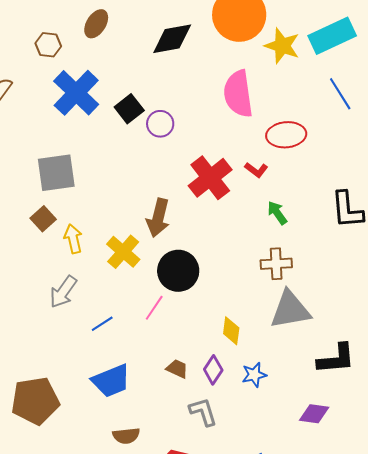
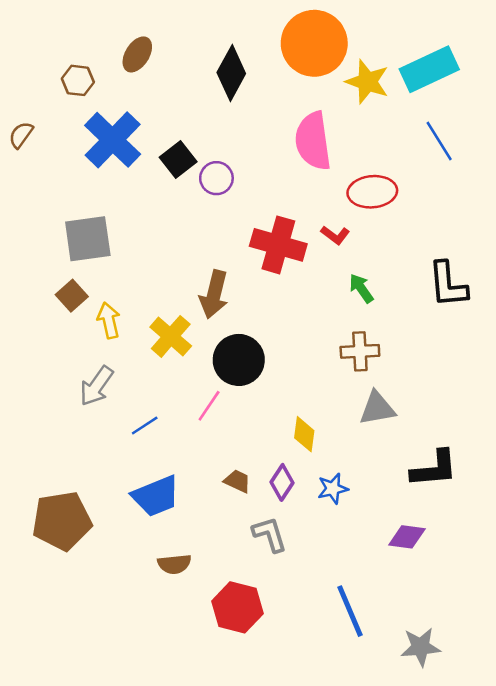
black diamond: (172, 39) -> (231, 73), turned -51
red cross: (210, 178) -> (278, 245), turned -36
gray triangle: (290, 310) -> (377, 408), size x0.7

